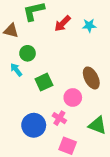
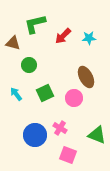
cyan arrow: (16, 70) -> (16, 94), moved
brown ellipse: (91, 78) -> (86, 77), moved
pink circle: (73, 97) -> (74, 98), moved

